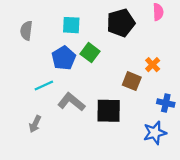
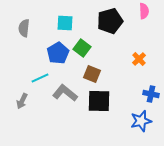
brown square: (132, 81) -> (92, 74), moved
gray arrow: (35, 124) -> (22, 101), moved

